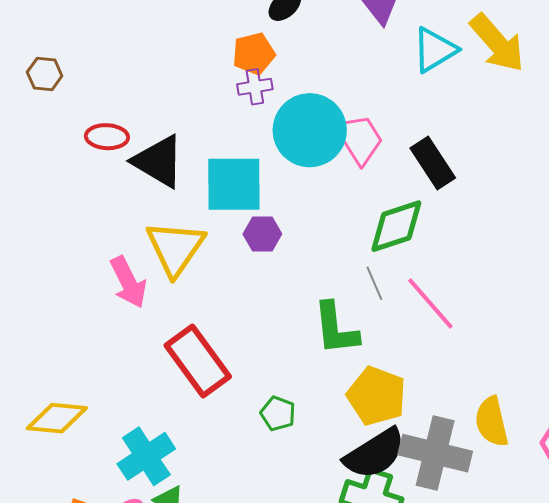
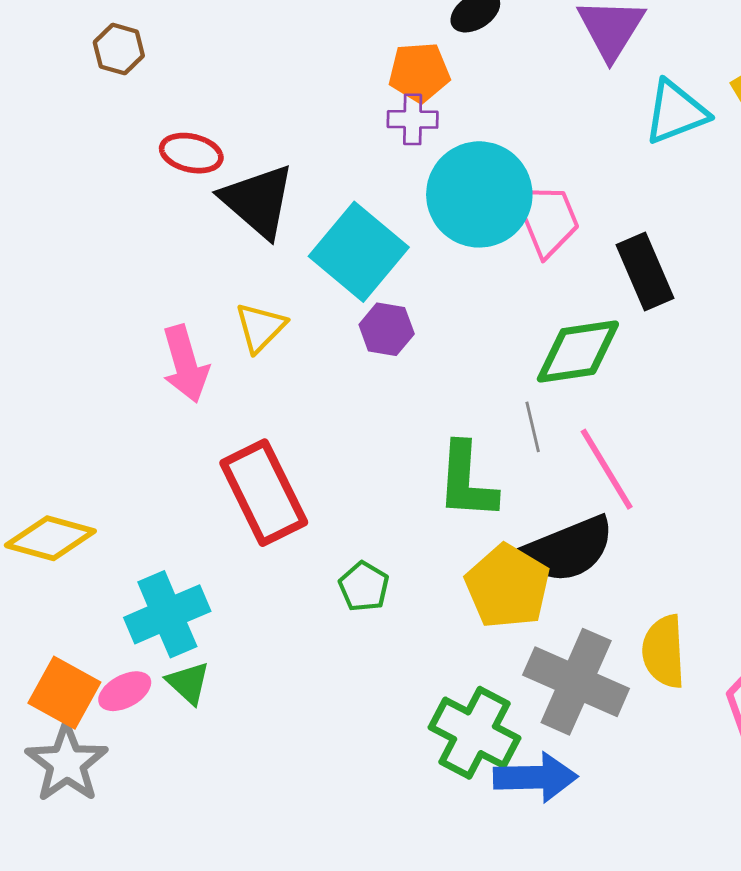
cyan square: (234, 184) -> (359, 252), turned 30
yellow triangle: (175, 248) -> (260, 327), size x0.6
black semicircle: (375, 454) -> (568, 549), moved

